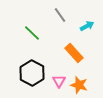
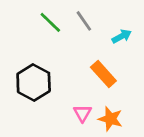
green line: (32, 33) -> (50, 22), moved
black hexagon: (32, 73) -> (34, 82), moved

